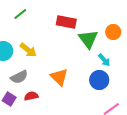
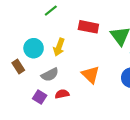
red rectangle: (66, 22) -> (88, 27), moved
yellow arrow: (28, 50) -> (59, 47), turned 72

